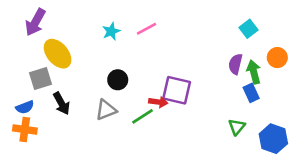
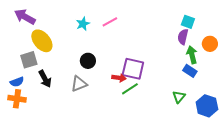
purple arrow: (35, 22) -> (25, 17), turned 90
cyan square: (249, 29) -> (188, 22), turned -32
purple semicircle: (235, 64) -> (183, 37), moved
blue rectangle: (251, 93) -> (190, 71), turned -32
green line: (143, 116) -> (130, 89), moved

